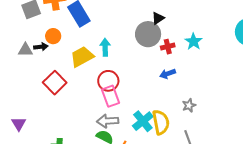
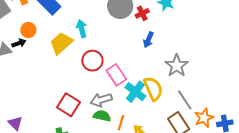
blue arrow: (168, 74) -> (148, 40), turned -35
red square: (55, 83) -> (69, 105), moved
pink rectangle: (111, 96) -> (116, 75), moved
gray star: (189, 105) -> (177, 66), size x1.6

